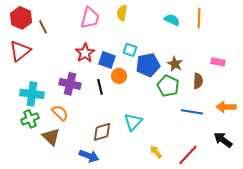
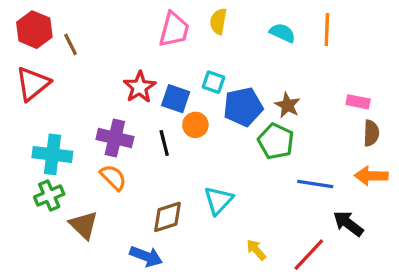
yellow semicircle: (122, 13) -> (218, 21), moved
pink trapezoid: (90, 18) -> (174, 30), moved
brown semicircle: (198, 81) -> (371, 133), moved
orange semicircle: (60, 113) -> (113, 177), moved
black arrow: (223, 140) -> (348, 223), moved

